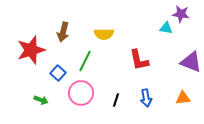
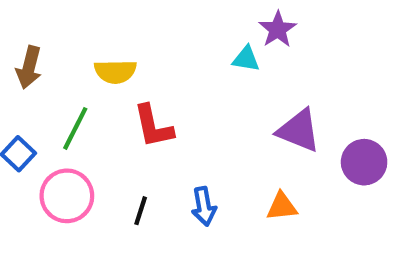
purple star: (181, 14) -> (278, 29), turned 30
red L-shape: (139, 60) -> (153, 126), moved

